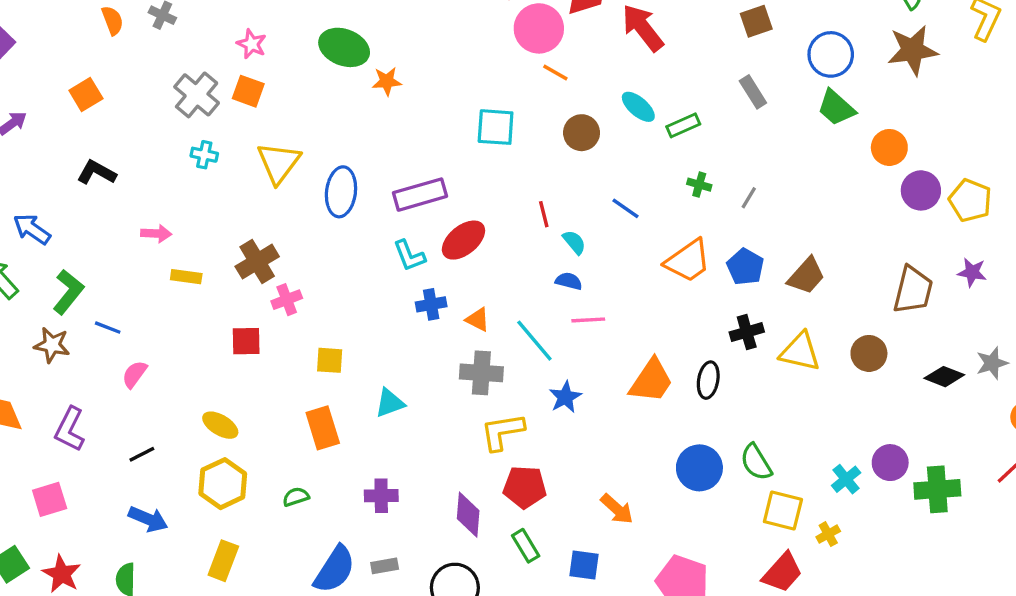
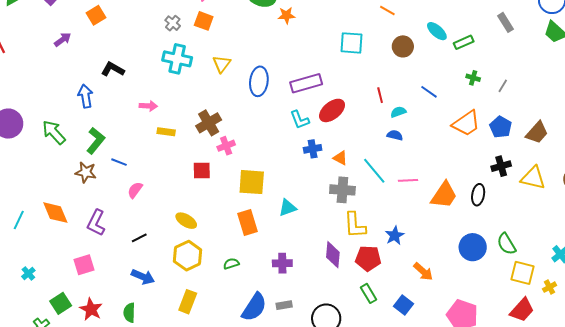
orange square: (86, 94) -> (96, 15), moved
gray cross: (197, 95) -> (173, 23), size x0.6
cyan cross: (204, 155) -> (177, 59), size x1.8
yellow triangle: (279, 163) -> (222, 64), size x0.7
blue arrow: (32, 229) -> (85, 96), moved, turned 45
cyan semicircle: (574, 242) -> (398, 112), turned -70
pink line: (588, 320) -> (408, 180), moved
yellow square: (330, 360) -> (252, 182), size x1.6
blue star: (565, 397) -> (395, 235), moved
yellow L-shape: (502, 432) -> (355, 225), turned -84
purple diamond: (468, 515) -> (333, 255), moved
blue square: (584, 565) -> (403, 305), turned 30

